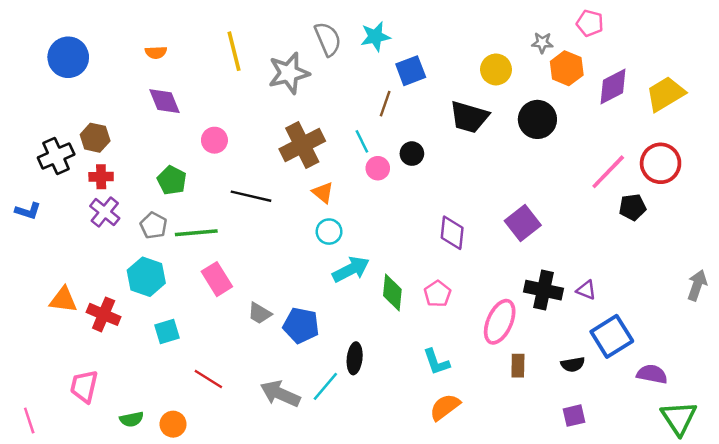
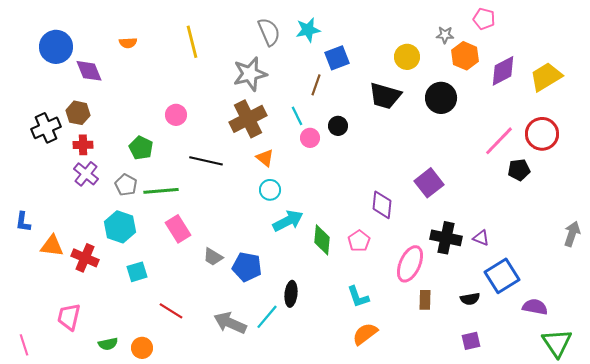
gray star: (289, 73) -> (250, 74), moved
purple diamond: (164, 101) -> (89, 71), moved
blue L-shape: (28, 211) -> (23, 222), moved, turned 80
purple diamond: (452, 233) -> (382, 205), moved

